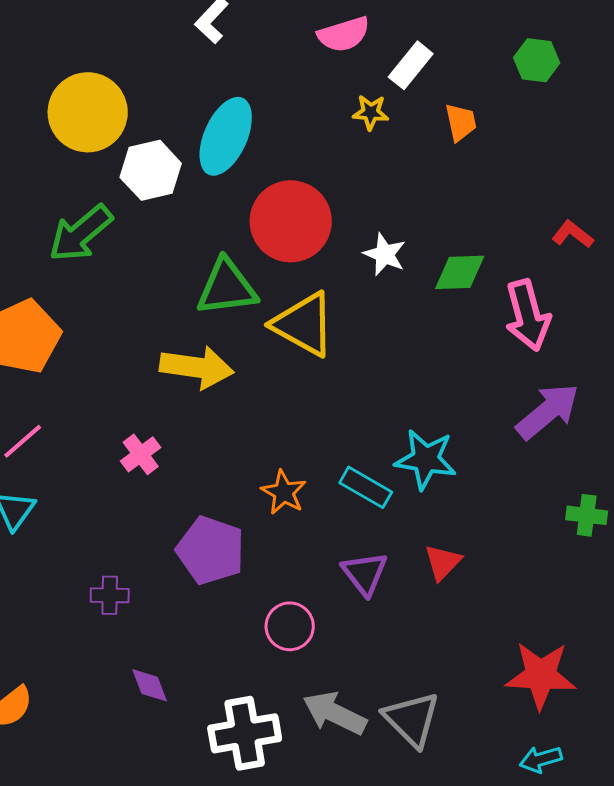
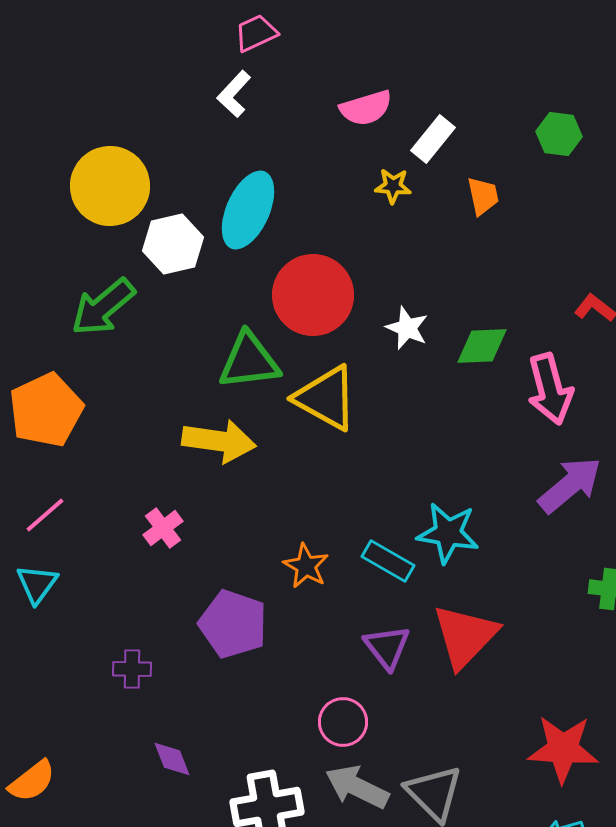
red triangle: (443, 562) -> (465, 636), size x1.8
pink circle: (290, 626) -> (343, 722), moved

